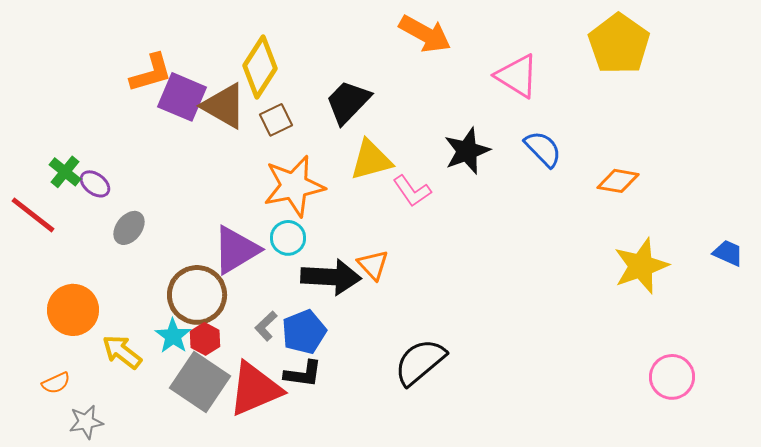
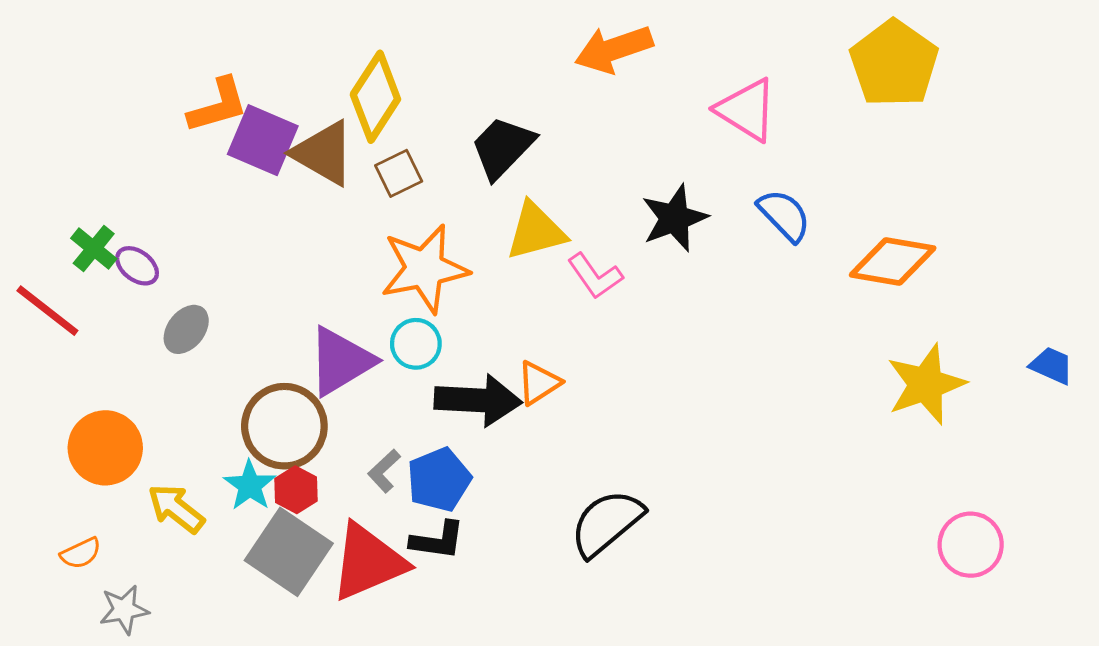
orange arrow: (425, 34) -> (614, 49), turned 132
orange diamond: (618, 181) -> (893, 261), size x1.4
orange triangle: (373, 265) -> (539, 383), turned 40

